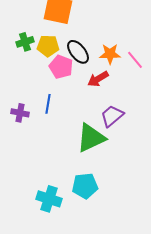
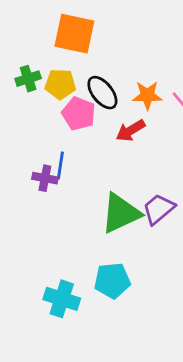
purple cross: (20, 113) -> (45, 178), moved
purple trapezoid: (112, 116) -> (159, 209), moved

